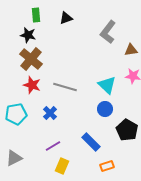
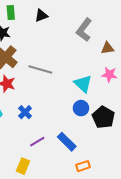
gray line: (65, 87) -> (40, 69), moved
black pentagon: (127, 130) -> (103, 117), moved
purple line: (53, 146) -> (37, 142), moved
yellow rectangle: (62, 166) -> (23, 166), moved

